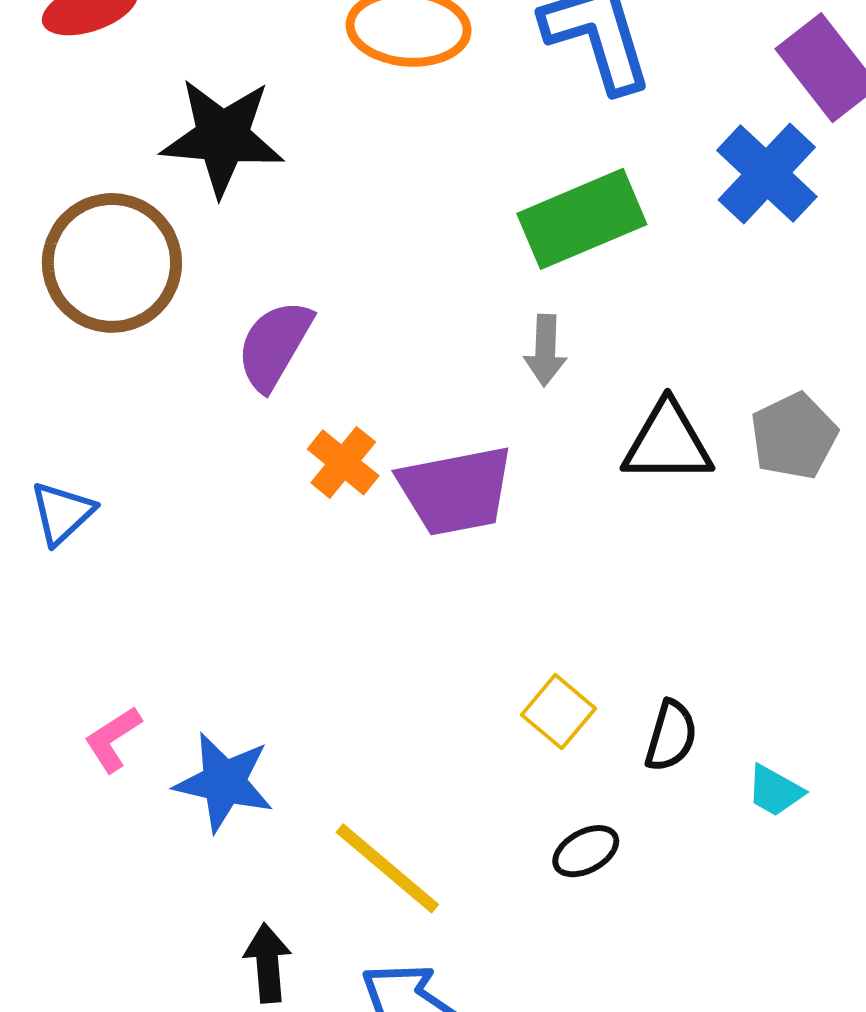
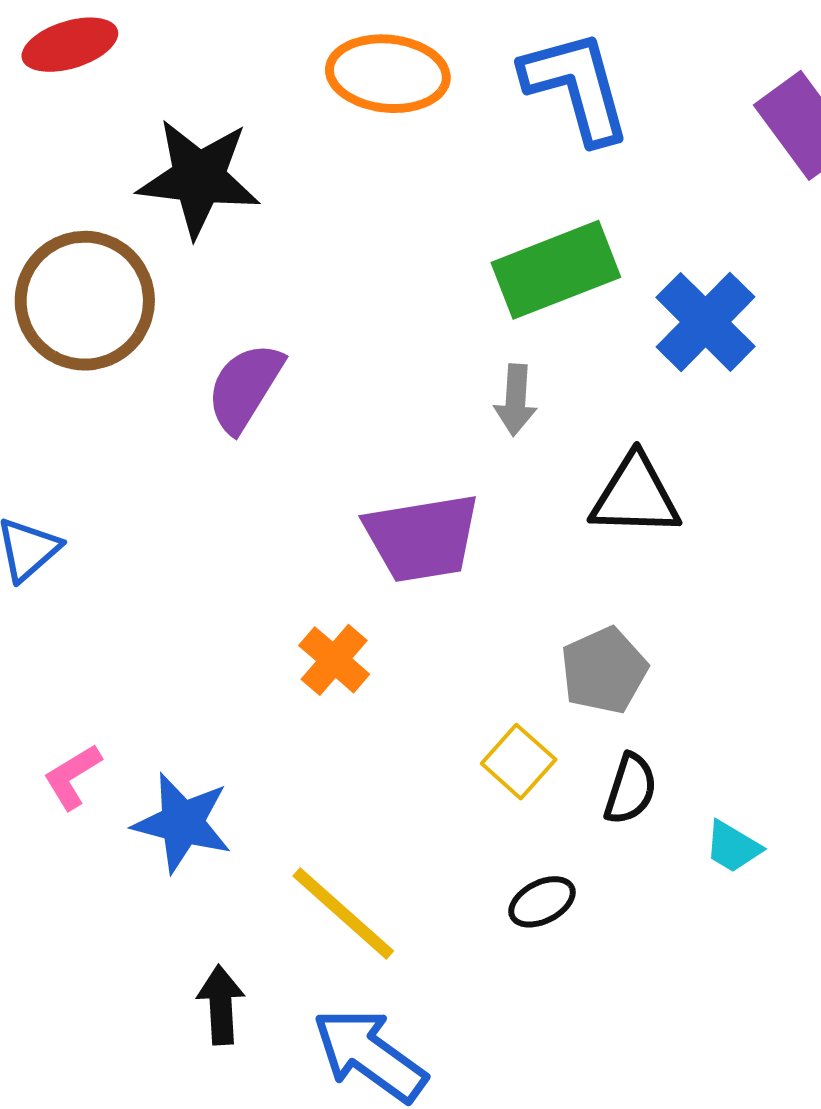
blue cross: (767, 174) -> (706, 322), moved
gray pentagon: (794, 436) -> (604, 671), moved
orange cross: (343, 462) -> (334, 660), moved

